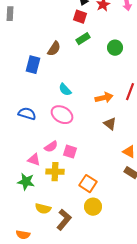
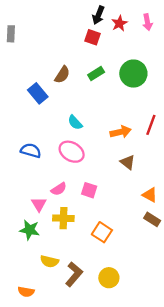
green rectangle: (83, 39) -> (96, 74), moved
green circle: (115, 48) -> (133, 74), size x1.5
blue rectangle: (33, 65) -> (38, 93), turned -54
pink square: (70, 152) -> (89, 190), moved
pink triangle: (34, 160) -> (39, 204), turned 40
yellow circle: (93, 207) -> (109, 278), moved

